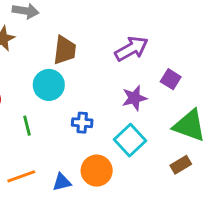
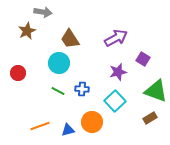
brown trapezoid: (65, 50) -> (70, 39), turned 140
green line: (27, 126) -> (58, 91), moved, turned -48

